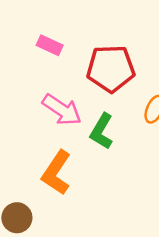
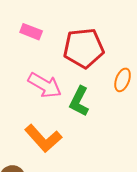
orange L-shape: (56, 173) -> (43, 138), turned -72

